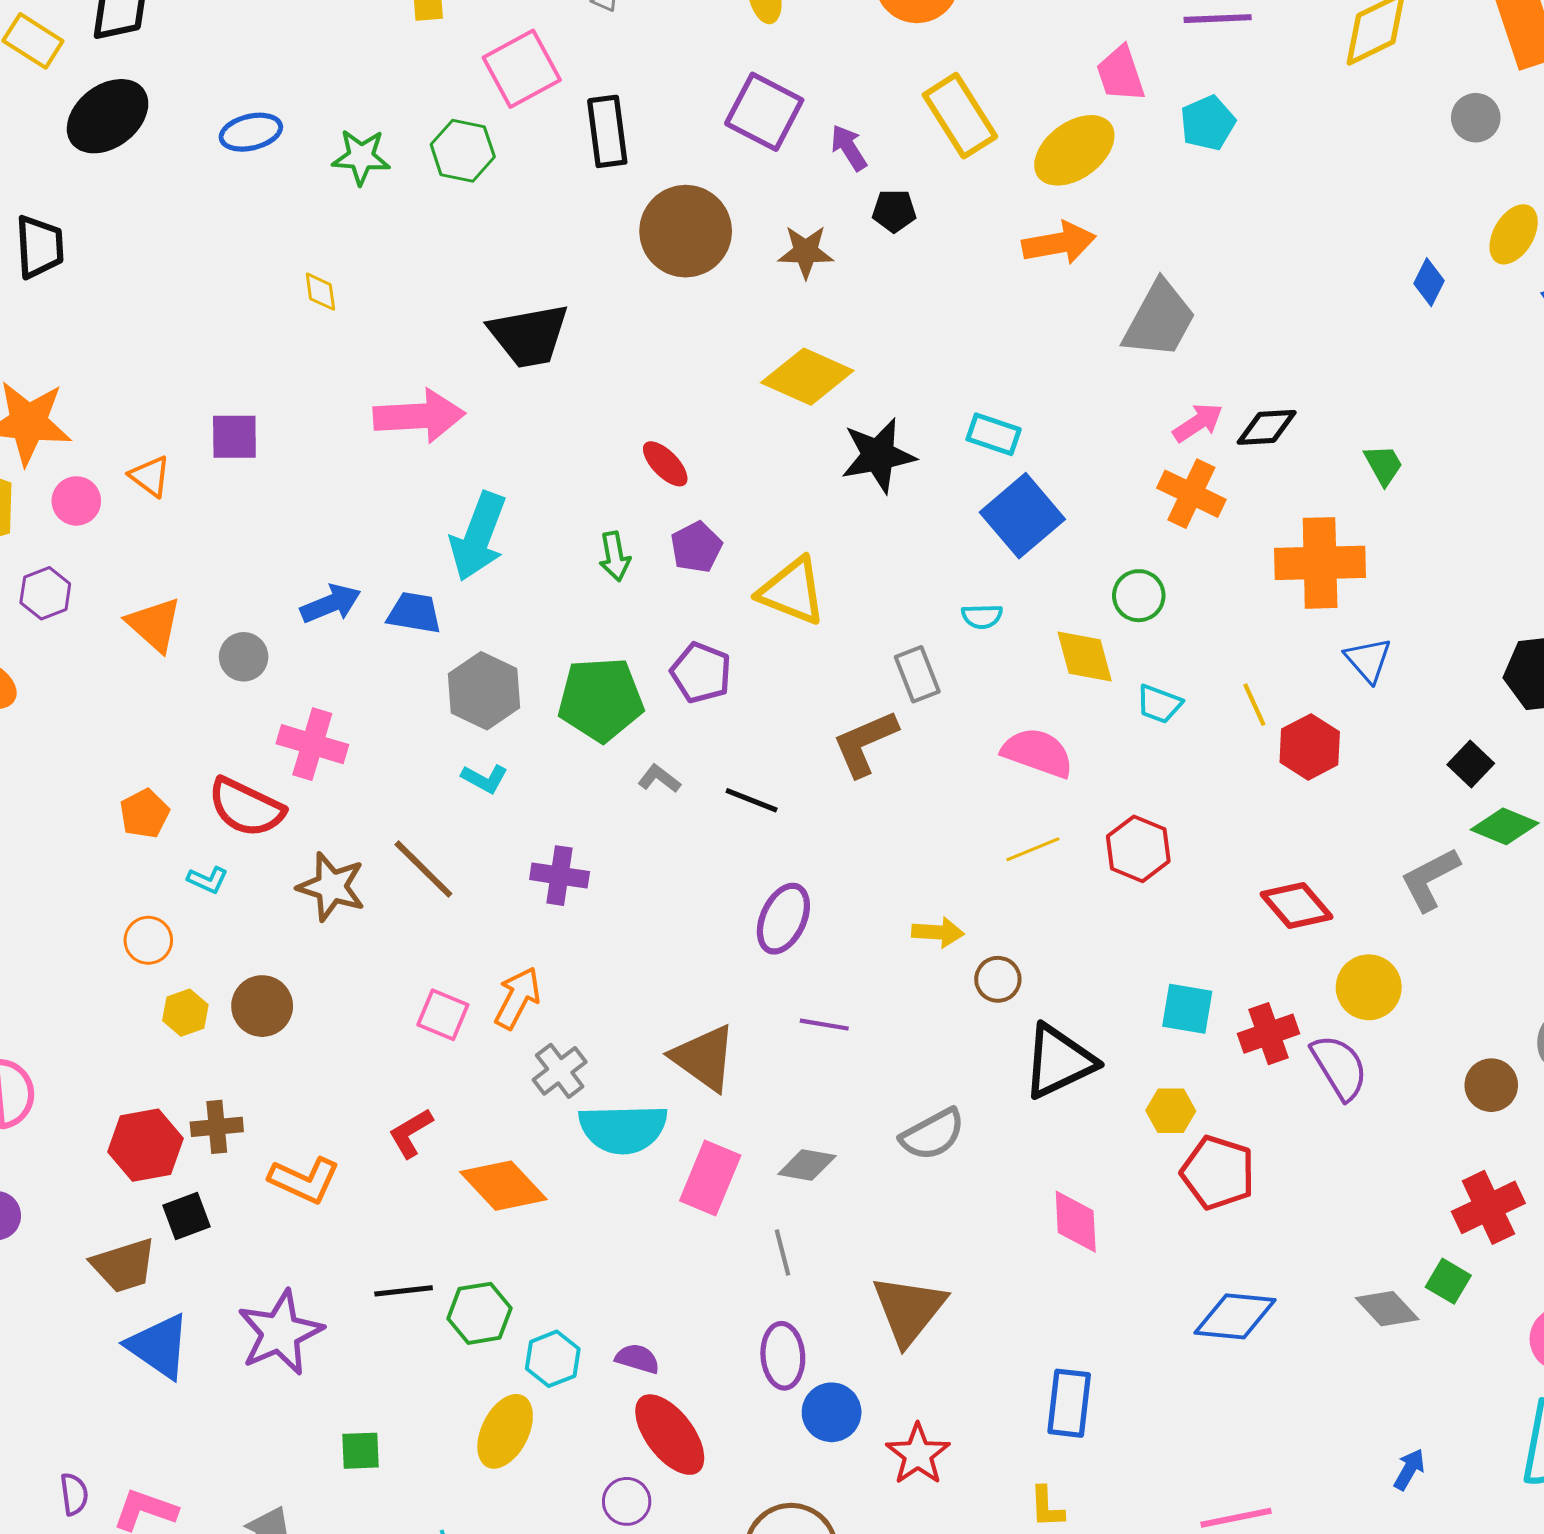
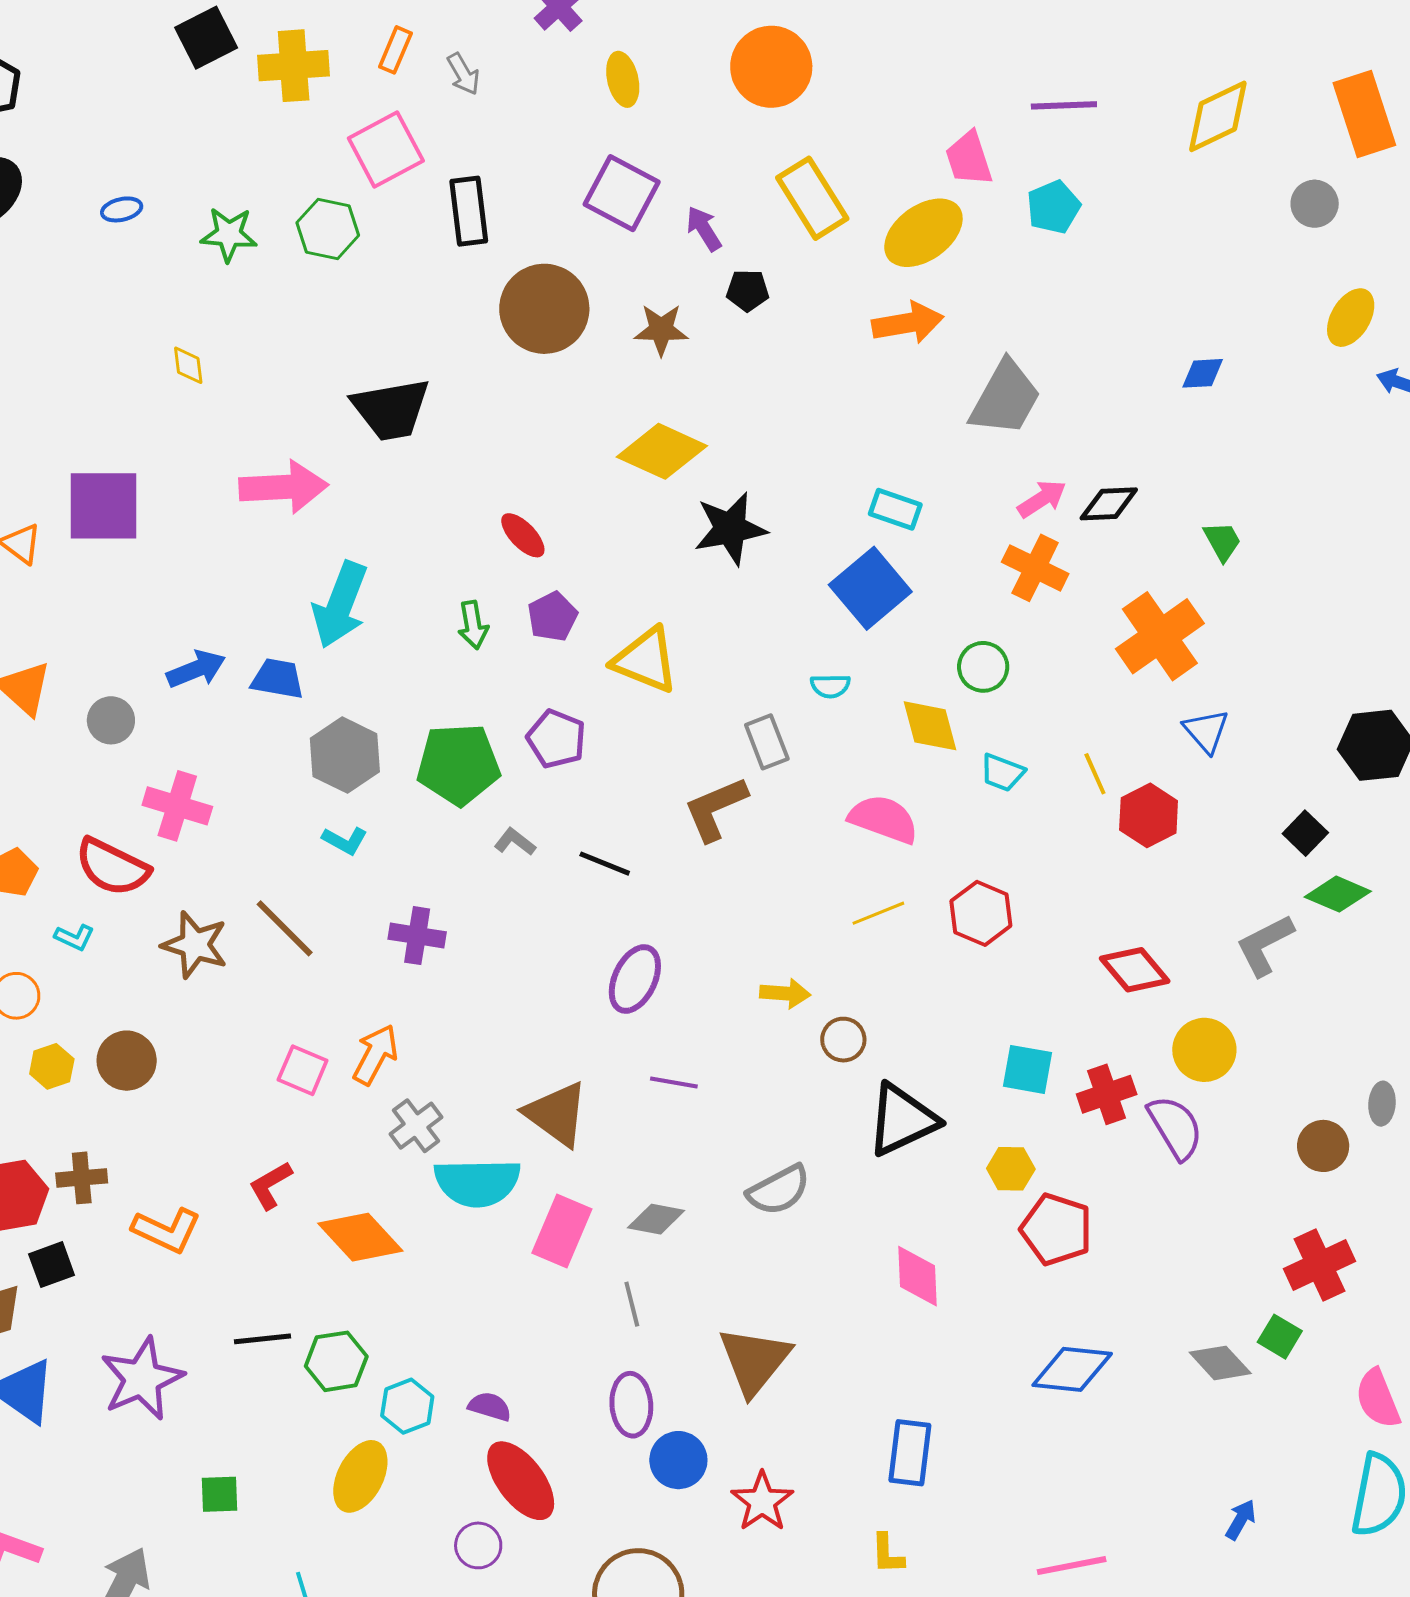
blue ellipse: (251, 132) -> (122, 209), size x0.7
blue diamond: (1429, 282) -> (1203, 373), moved, turned 60
cyan rectangle: (994, 434) -> (895, 509), moved
purple square: (234, 437) -> (104, 506), size x1.6
orange cross: (1320, 563) -> (1160, 636), turned -34

